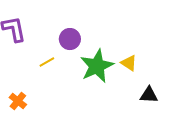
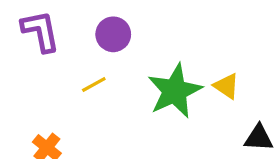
purple circle: (70, 39) -> (113, 34), moved

